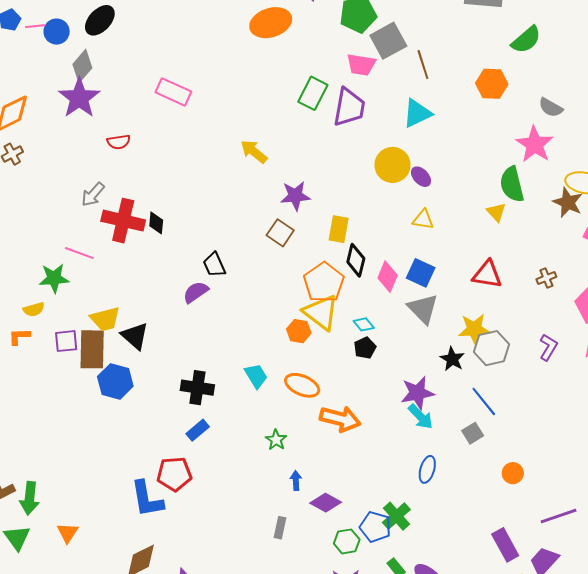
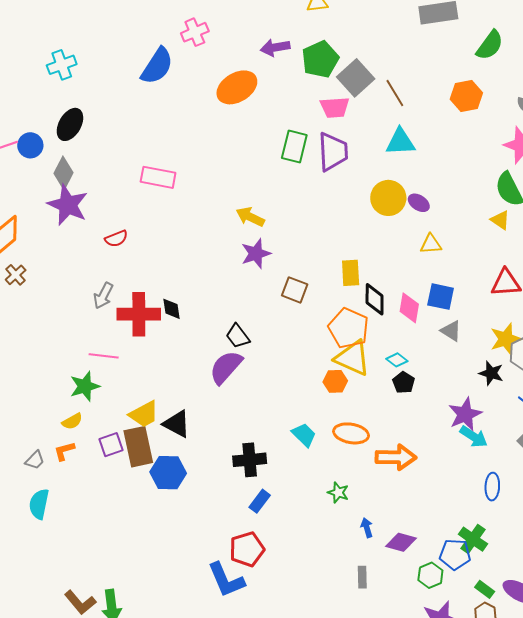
cyan triangle: (417, 113) -> (400, 142), turned 36
purple star: (295, 196) -> (256, 254), moved
purple semicircle: (196, 292) -> (226, 367), size x1.4
gray triangle: (423, 309) -> (451, 331), size x0.7

